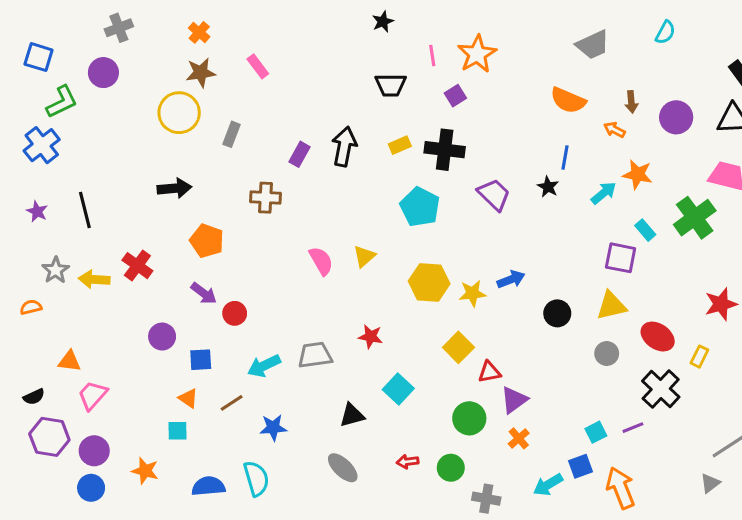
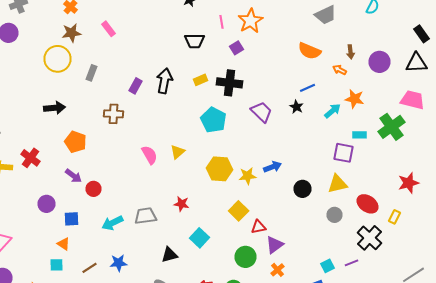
blue line: (565, 157) -> (308, 88), turned 56
cyan rectangle: (645, 230) -> (360, 135), turned -48
brown line: (232, 403) -> (90, 268), moved

